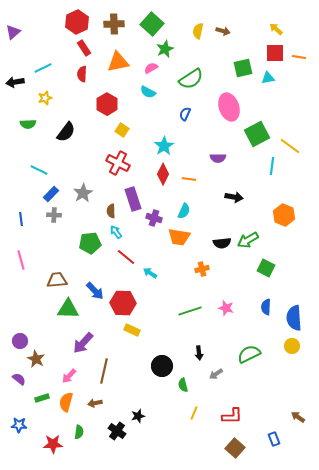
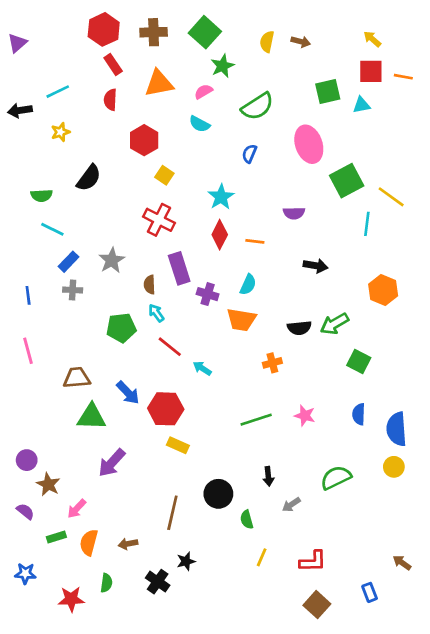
green semicircle: (28, 124) -> (42, 196), moved
brown line: (104, 371) -> (172, 513), moved
pink arrow: (69, 376) -> (77, 509), moved

